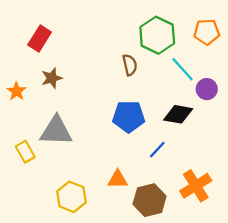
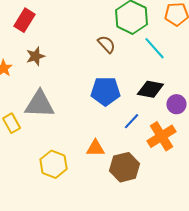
brown semicircle: (130, 65) -> (106, 44), turned -30
purple circle: (207, 89) -> (176, 104), moved
orange cross: (196, 186) -> (161, 136), moved

